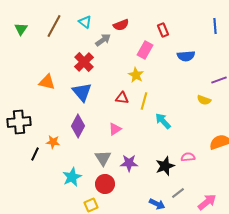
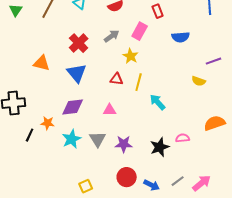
gray arrow: (103, 40) -> (112, 36), moved
purple diamond: (78, 126) -> (73, 107), turned 55
pink triangle: (115, 129) -> (110, 110), turned 32
cyan star: (72, 177) -> (72, 139), moved
red circle: (105, 184) -> (127, 177), moved
gray line: (178, 193) -> (178, 181), moved

